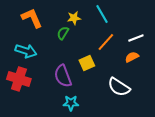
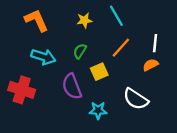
green semicircle: (63, 33) -> (80, 51), moved
white line: (136, 38) -> (155, 43), turned -63
cyan arrow: (26, 51) -> (43, 57), moved
cyan star: (71, 103) -> (98, 110), moved

